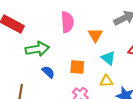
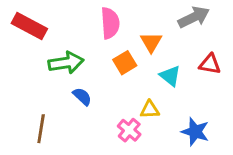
orange square: (77, 67) -> (125, 63), moved, turned -35
yellow triangle: (106, 81) -> (150, 110), moved

